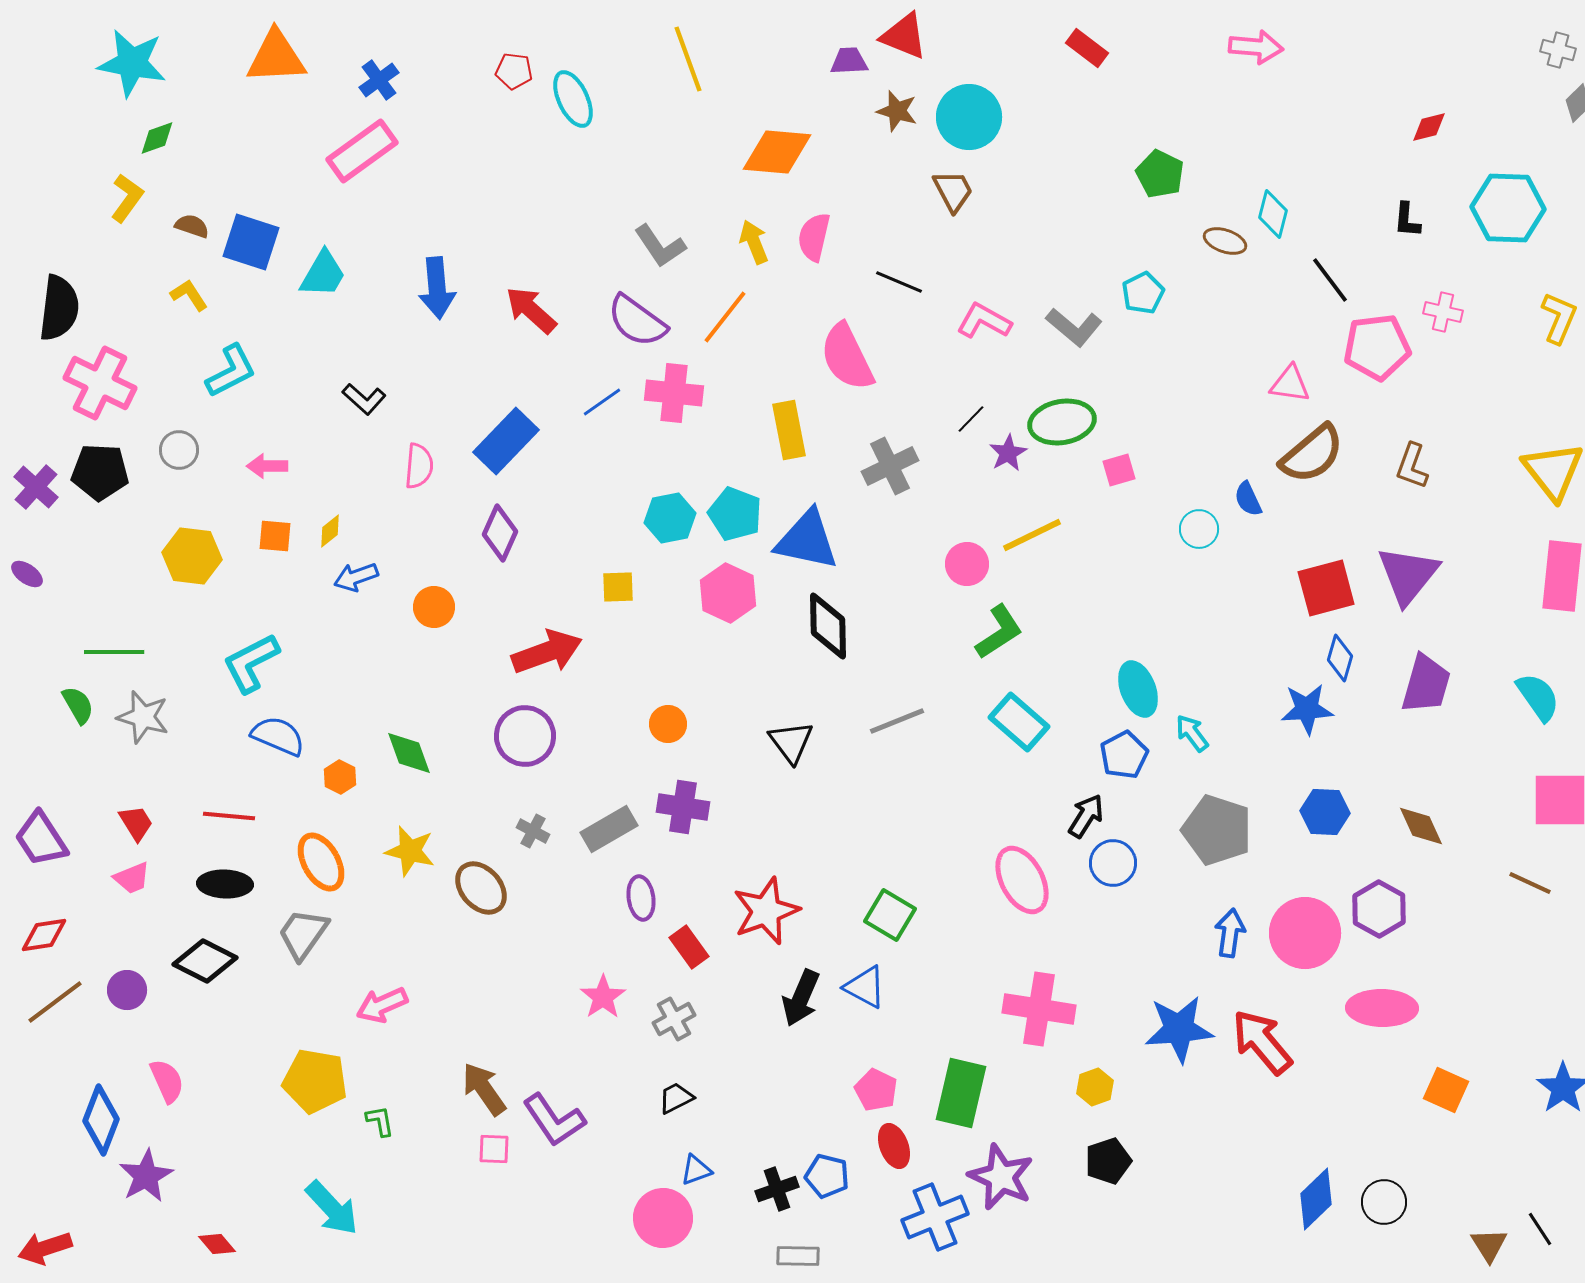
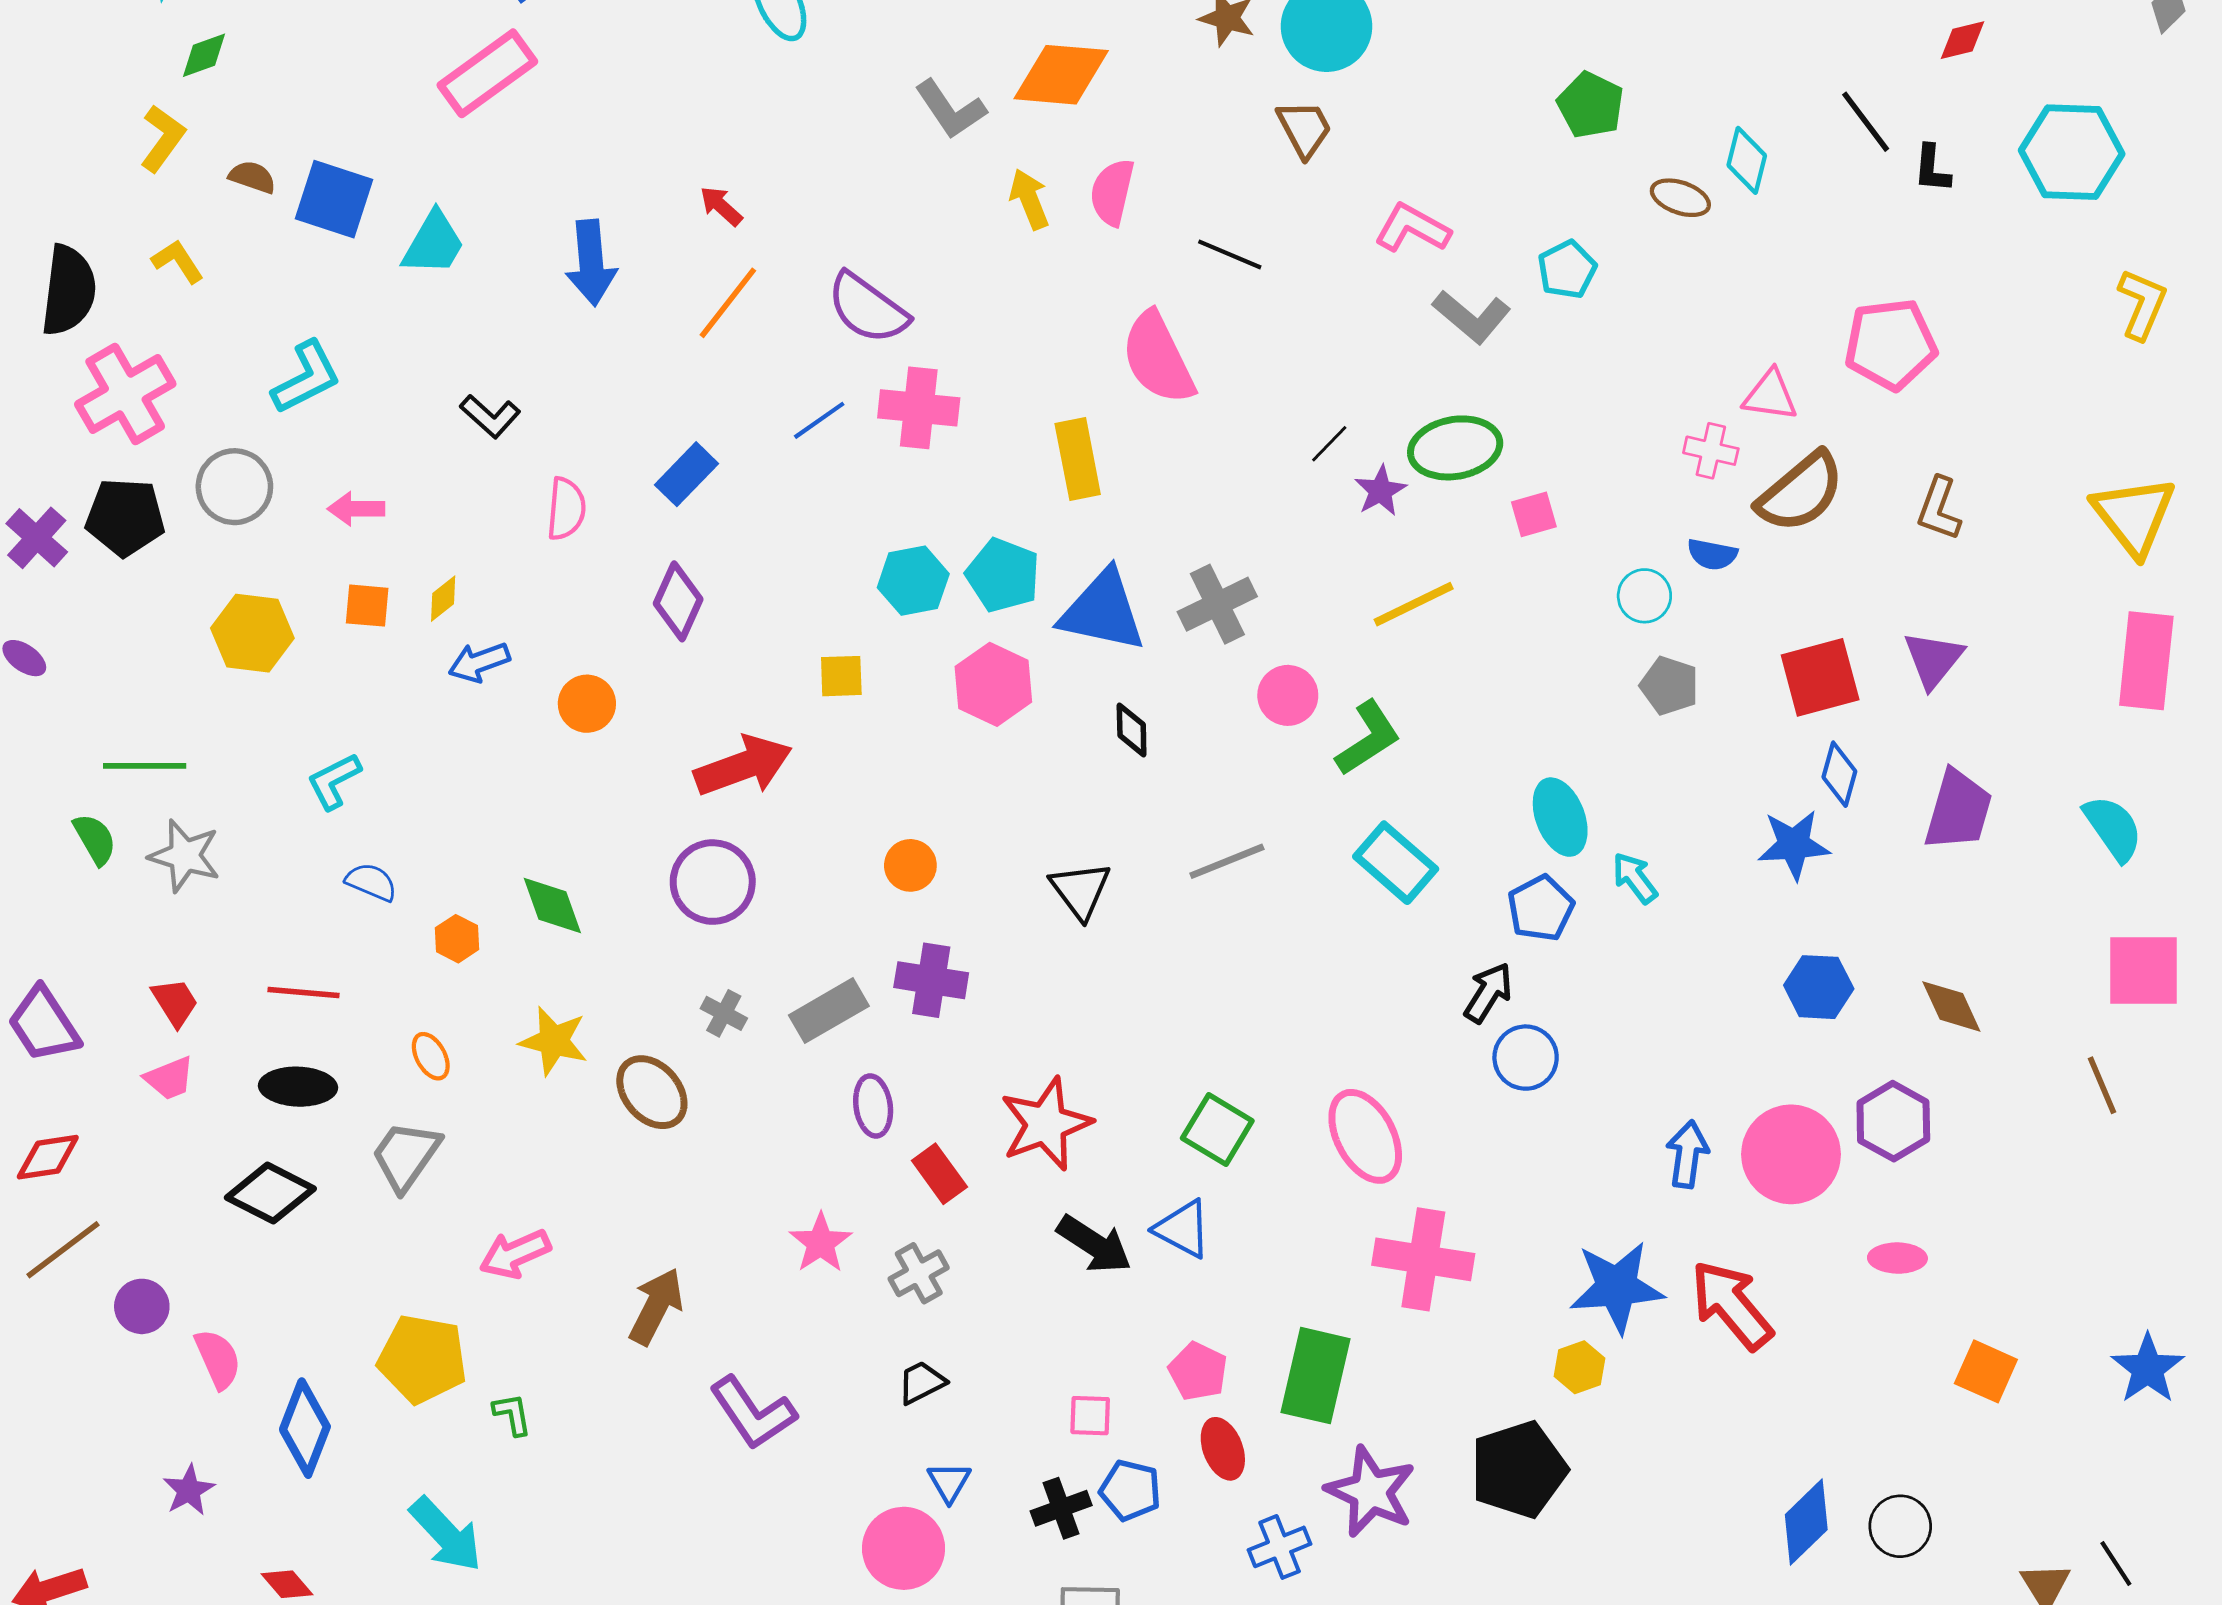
gray L-shape: (660, 246) -> (951, 109), moved
black line: (1330, 280) -> (1866, 122), moved
yellow L-shape: (189, 295) -> (178, 261), moved
red arrow: (531, 310) -> (721, 206), moved, size x0.6
pink cross: (1443, 312) -> (1711, 451), moved
orange line: (725, 317) -> (728, 303), moved
pink L-shape: (984, 321) -> (1412, 228), moved
pink cross: (100, 383) -> (125, 394), turned 34
blue rectangle: (506, 441) -> (686, 474), size x0.7
gray circle: (179, 450) -> (234, 487), size x1.4
gray cross: (890, 466) -> (1217, 604), moved
blue semicircle: (1248, 499) -> (1712, 554), turned -54
pink circle: (967, 564) -> (1288, 695), moved
purple triangle: (1408, 575) -> (1933, 659), size x0.7
black diamond: (828, 626) -> (1132, 730), size x0.6
cyan L-shape: (251, 663) -> (334, 781), size x0.7
blue semicircle: (278, 736) -> (371, 882), size x0.7
gray pentagon: (1217, 830) -> (1669, 686), moved, size x0.6
orange ellipse: (321, 862) -> (431, 1056), size x0.6
pink ellipse: (1022, 880) -> (1365, 1136), moved
brown line: (1530, 883) -> (2102, 1085), turned 42
purple circle: (127, 990) -> (142, 1306), moved
black arrow: (801, 998) -> (1094, 1244), turned -80
pink ellipse: (1382, 1008) -> (1897, 1258), size x0.6
yellow hexagon: (1095, 1087) -> (1579, 1367), moved
brown arrow: (484, 1089) -> (656, 1306), moved, turned 62
blue diamond: (101, 1120) -> (305, 1428), moved
pink square: (494, 1149) -> (1090, 1416), moved
black pentagon: (1108, 1161) -> (1519, 1470), size x1.5
blue triangle: (696, 1170) -> (949, 1482), turned -40
purple star: (146, 1176) -> (189, 1490), size x0.7
blue cross: (935, 1217) -> (1280, 1547), size x0.7

